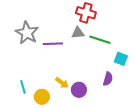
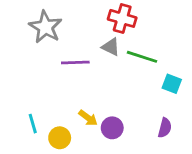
gray star: (27, 33) -> (45, 27), moved
gray triangle: (78, 33) -> (111, 47), turned 32
purple semicircle: (108, 79) -> (165, 128), moved

